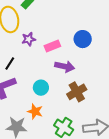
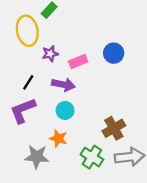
purple arrow: (65, 66) -> (63, 85), moved
brown cross: (77, 92) -> (114, 128), moved

